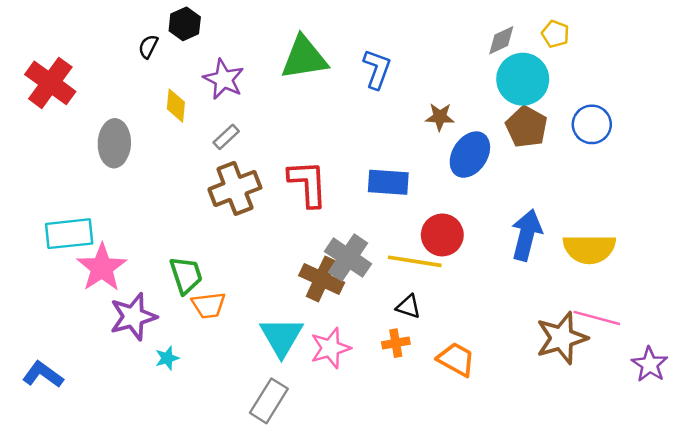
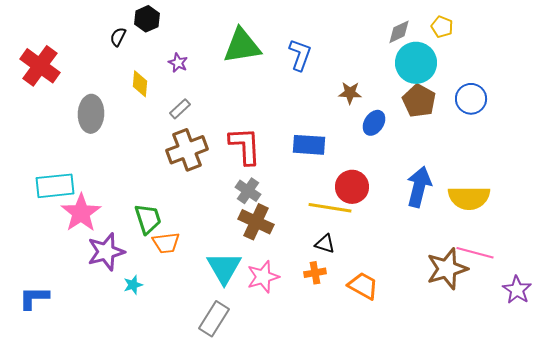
purple star: (224, 79) -> (178, 63), size x0.6
blue ellipse: (470, 155) -> (374, 123), size x0.7
gray cross: (348, 258) -> (248, 191), moved, size x0.7
blue L-shape: (43, 374) -> (34, 298), turned -36

